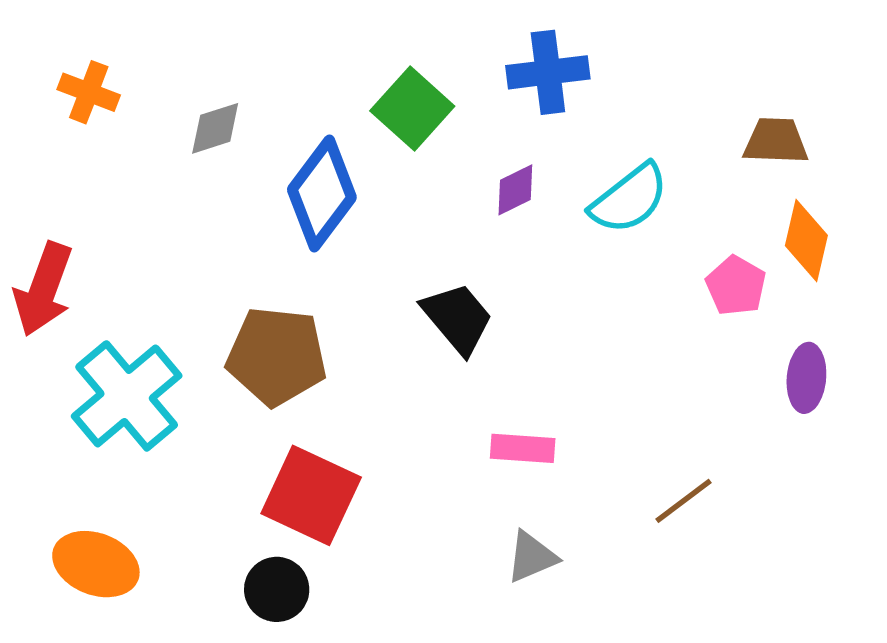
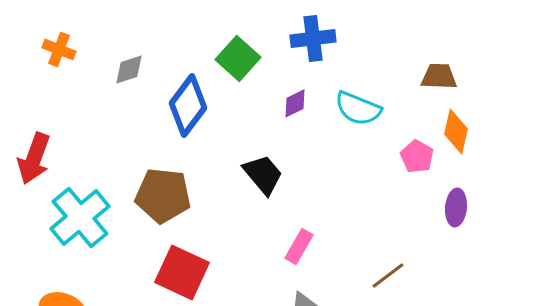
cyan semicircle: (629, 199) -> (358, 108), turned 60
pink rectangle: (523, 448) -> (299, 246), turned -64

